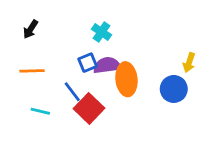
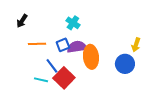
orange line: (32, 71) -> (37, 44), moved
cyan line: (40, 111) -> (41, 80), moved

